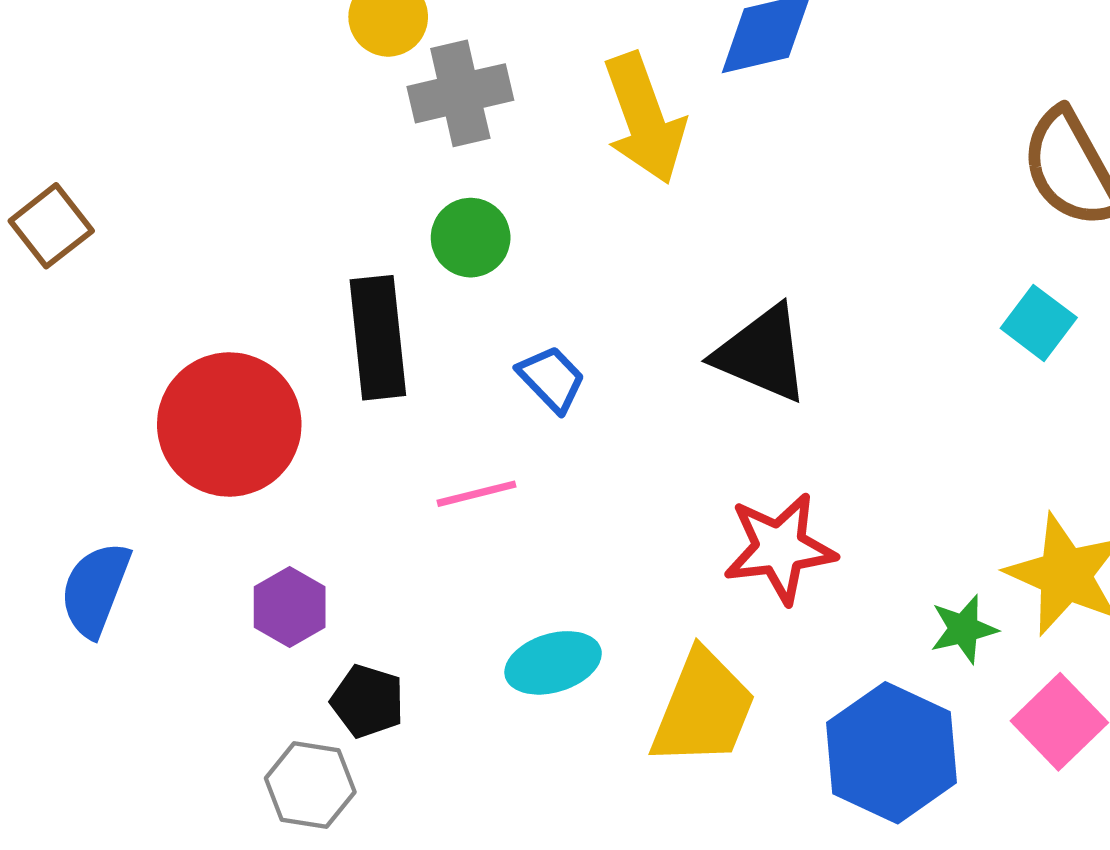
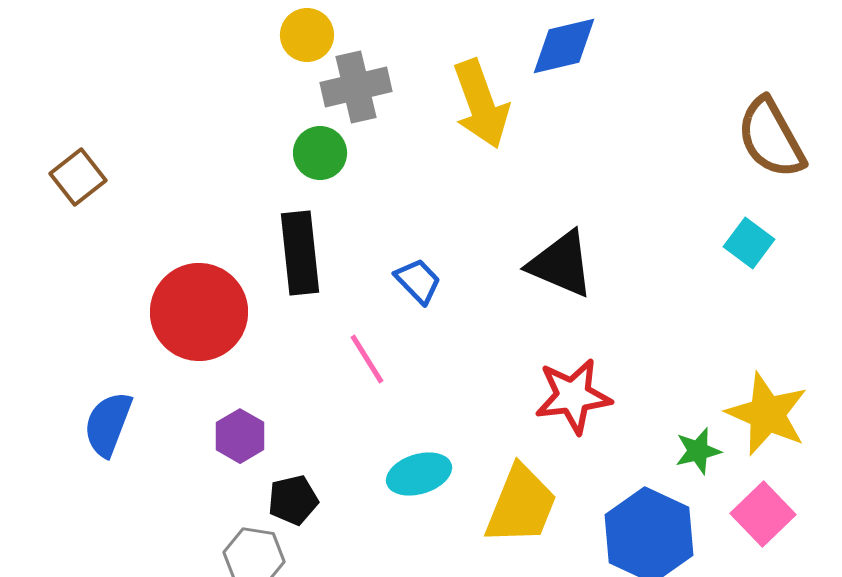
green circle: (471, 238) -> (320, 153), moved
pink line: (476, 494) -> (367, 359), turned 72
black pentagon: (368, 701) -> (293, 500), turned -30

